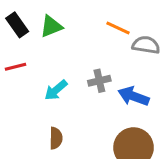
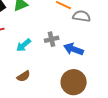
brown semicircle: (56, 138) -> (24, 76), turned 56

